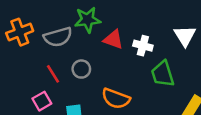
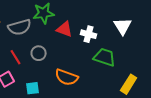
green trapezoid: (163, 74) -> (105, 57), turned 125

